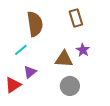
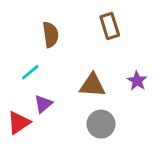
brown semicircle: (35, 24) -> (50, 35), size x0.7
purple star: (83, 50) -> (137, 81), moved

